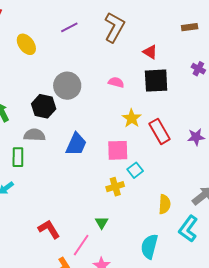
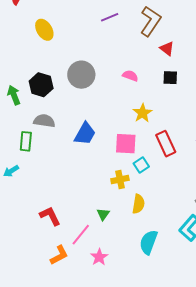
purple line: (69, 27) -> (110, 17), moved
brown L-shape: (114, 27) -> (151, 21), moved
black square: (156, 81) -> (170, 78), size x0.6
black hexagon: (44, 106) -> (41, 85), moved
red rectangle: (160, 131) -> (166, 144), moved
yellow semicircle: (165, 204) -> (138, 204), moved

